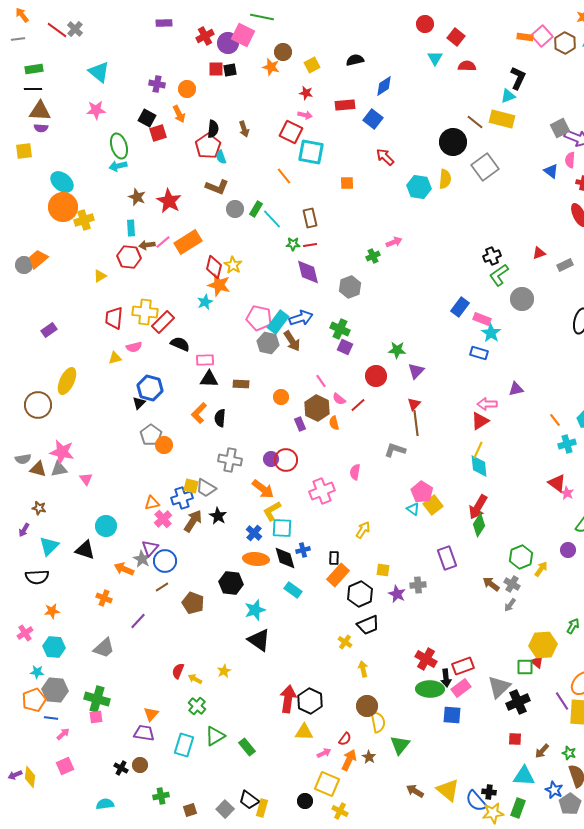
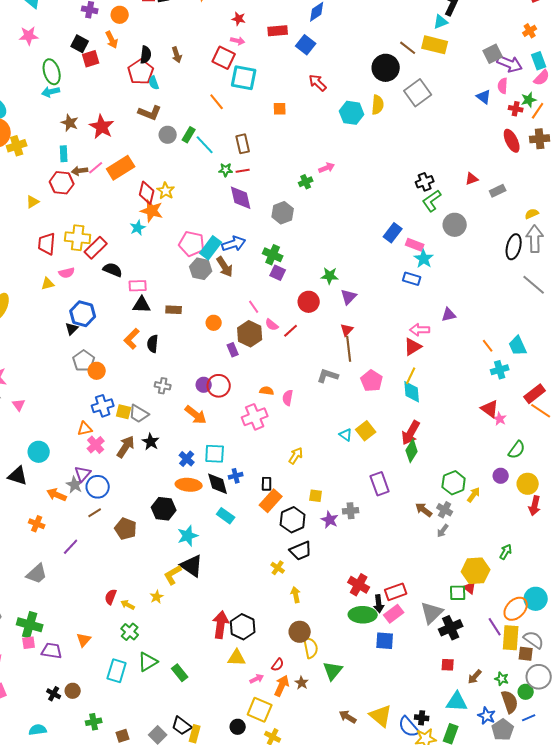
orange semicircle: (334, 423) -> (267, 391), moved, turned 112
gray cross: (230, 460) -> (163, 386), size x0.7
pink pentagon: (422, 492) -> (372, 381), moved
blue cross: (182, 498) -> (103, 406), moved
yellow L-shape: (272, 511) -> (173, 575), moved
purple trapezoid: (144, 733) -> (52, 651), moved

